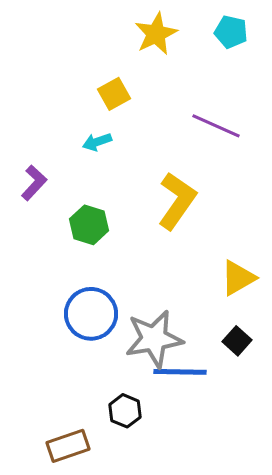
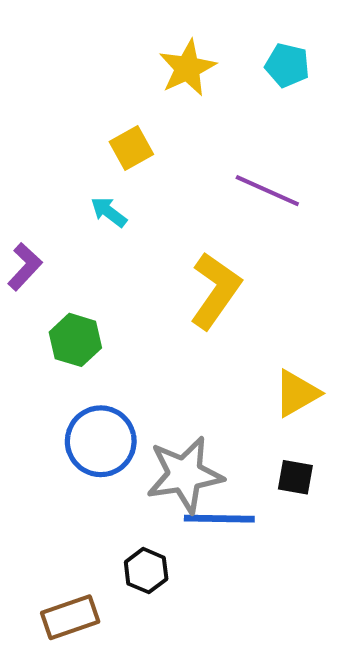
cyan arrow: (97, 142) -> (109, 212), turned 56
green hexagon: (89, 225) -> (75, 340), moved
black square: (237, 341) -> (295, 477), turned -32

